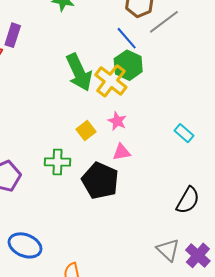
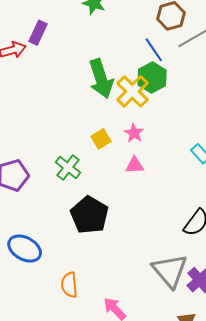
green cross: (57, 162) -> (68, 167), turned 30
black pentagon: (100, 181) -> (89, 215), moved
gray triangle: (168, 250) -> (170, 271), size x1.5

